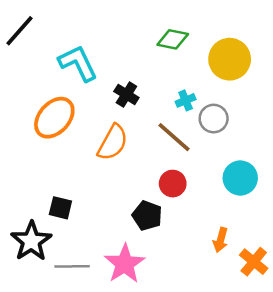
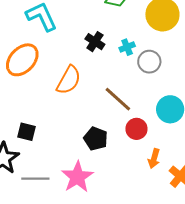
black cross: (126, 94) -> (95, 42), moved
brown line: (174, 137) -> (118, 99), moved
red circle: (173, 184) -> (136, 129), moved

